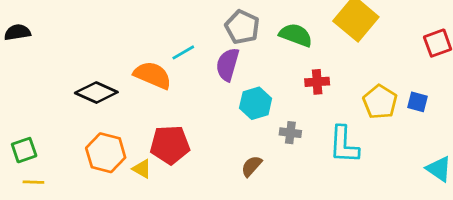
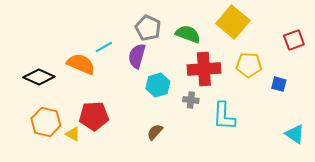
red cross: (317, 82) -> (204, 69), size x1.8
yellow pentagon: (380, 102) -> (249, 65), moved, turned -30
gray cross: (290, 133) -> (191, 100), moved

